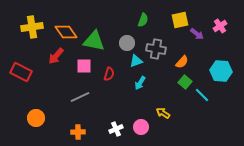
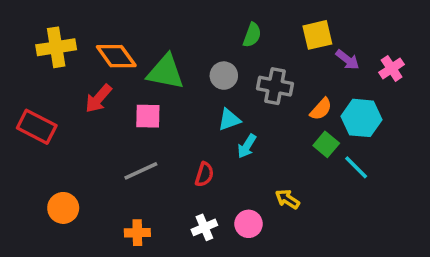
pink cross: (220, 26) -> (392, 68), moved
cyan triangle: (136, 61) -> (229, 120), moved
cyan hexagon: (221, 71) -> (362, 118), moved
red semicircle: (109, 74) -> (204, 174), moved

